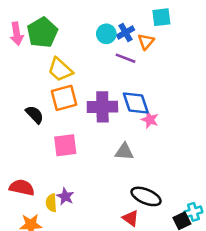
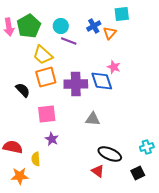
cyan circle: (106, 34) -> (61, 26), moved
purple line: (126, 58) -> (69, 41), moved
pink star: (150, 120) -> (114, 67), moved
purple star: (65, 196) -> (52, 139), moved
cyan cross: (193, 212) -> (147, 147), moved

